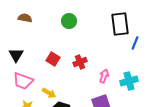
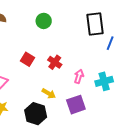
red cross: (80, 62) -> (55, 62), turned -32
yellow arrow: (49, 93) -> (49, 93), moved

